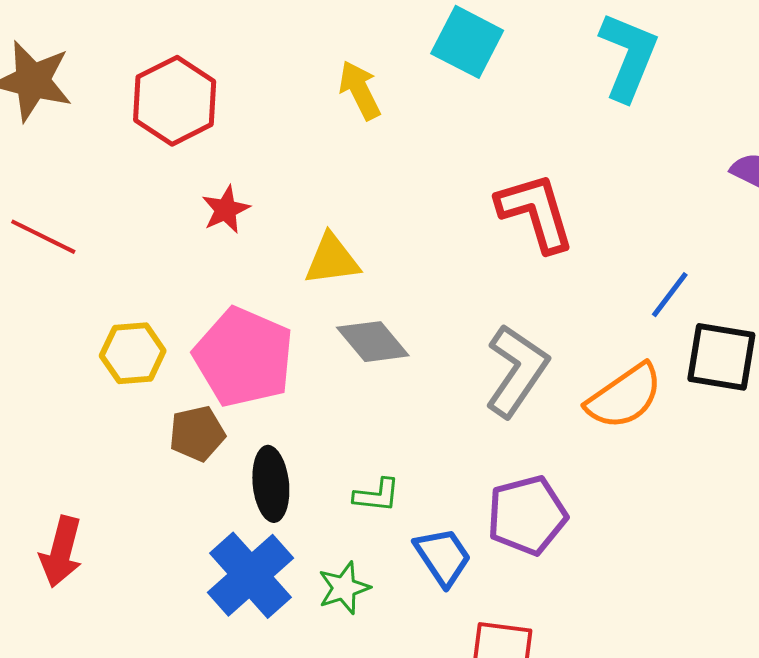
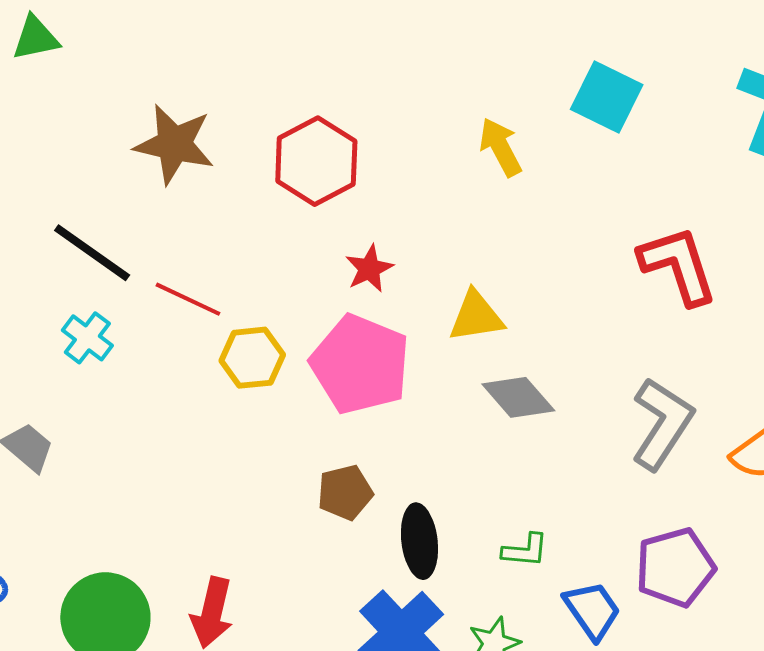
yellow hexagon: (133, 353) -> (252, 358), moved
pink pentagon: (244, 357) -> (360, 364), moved

